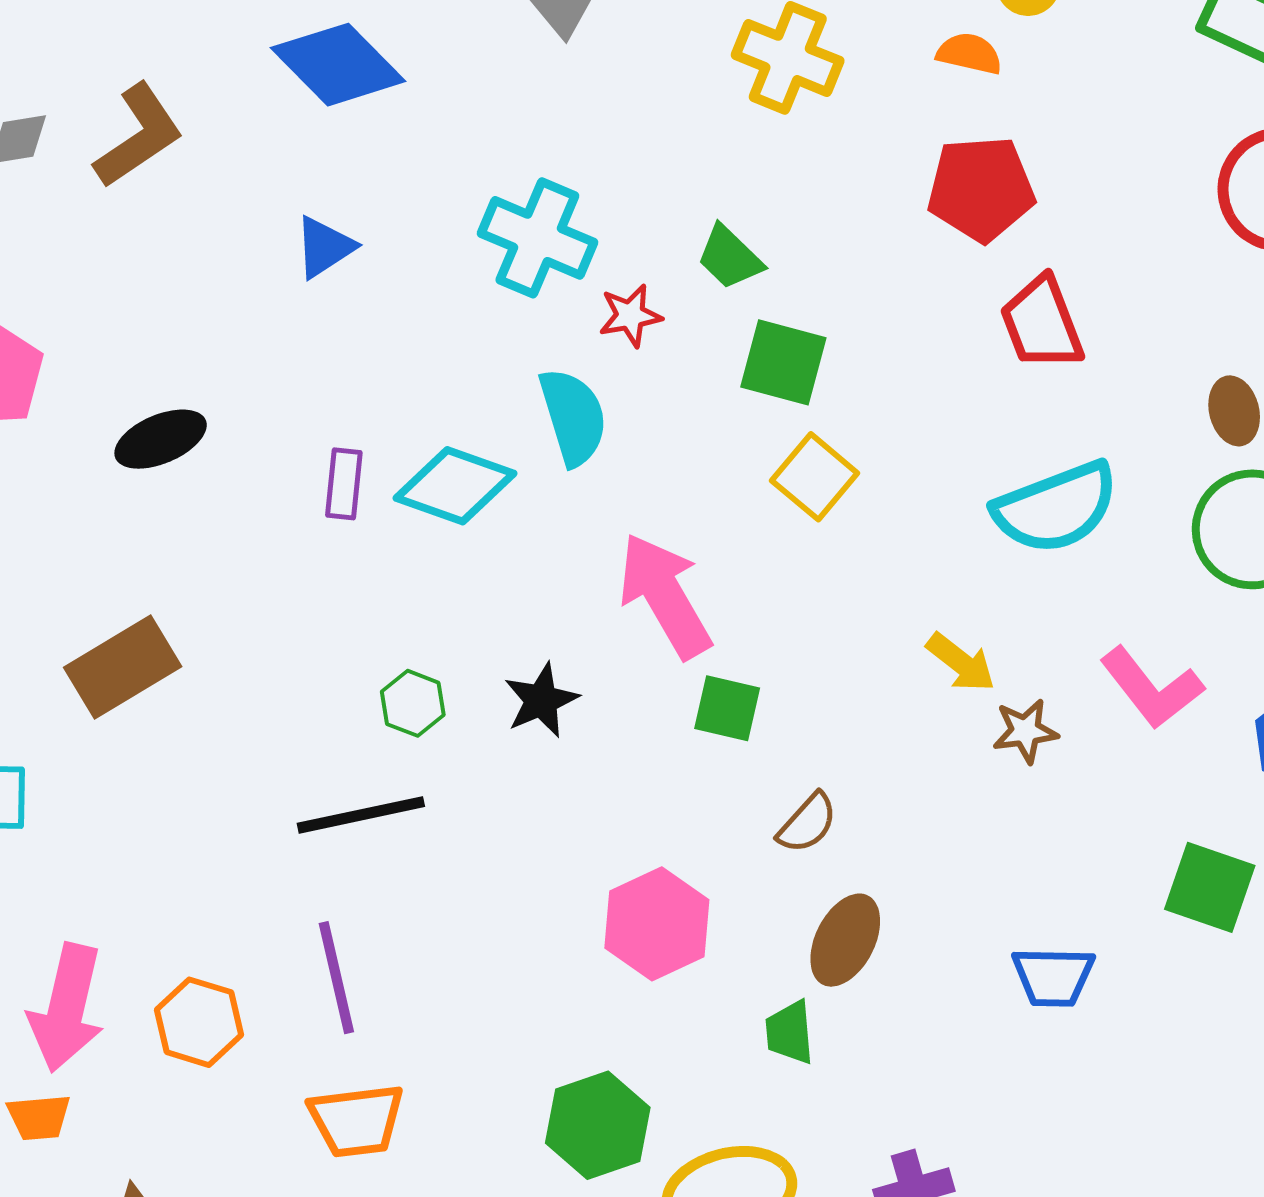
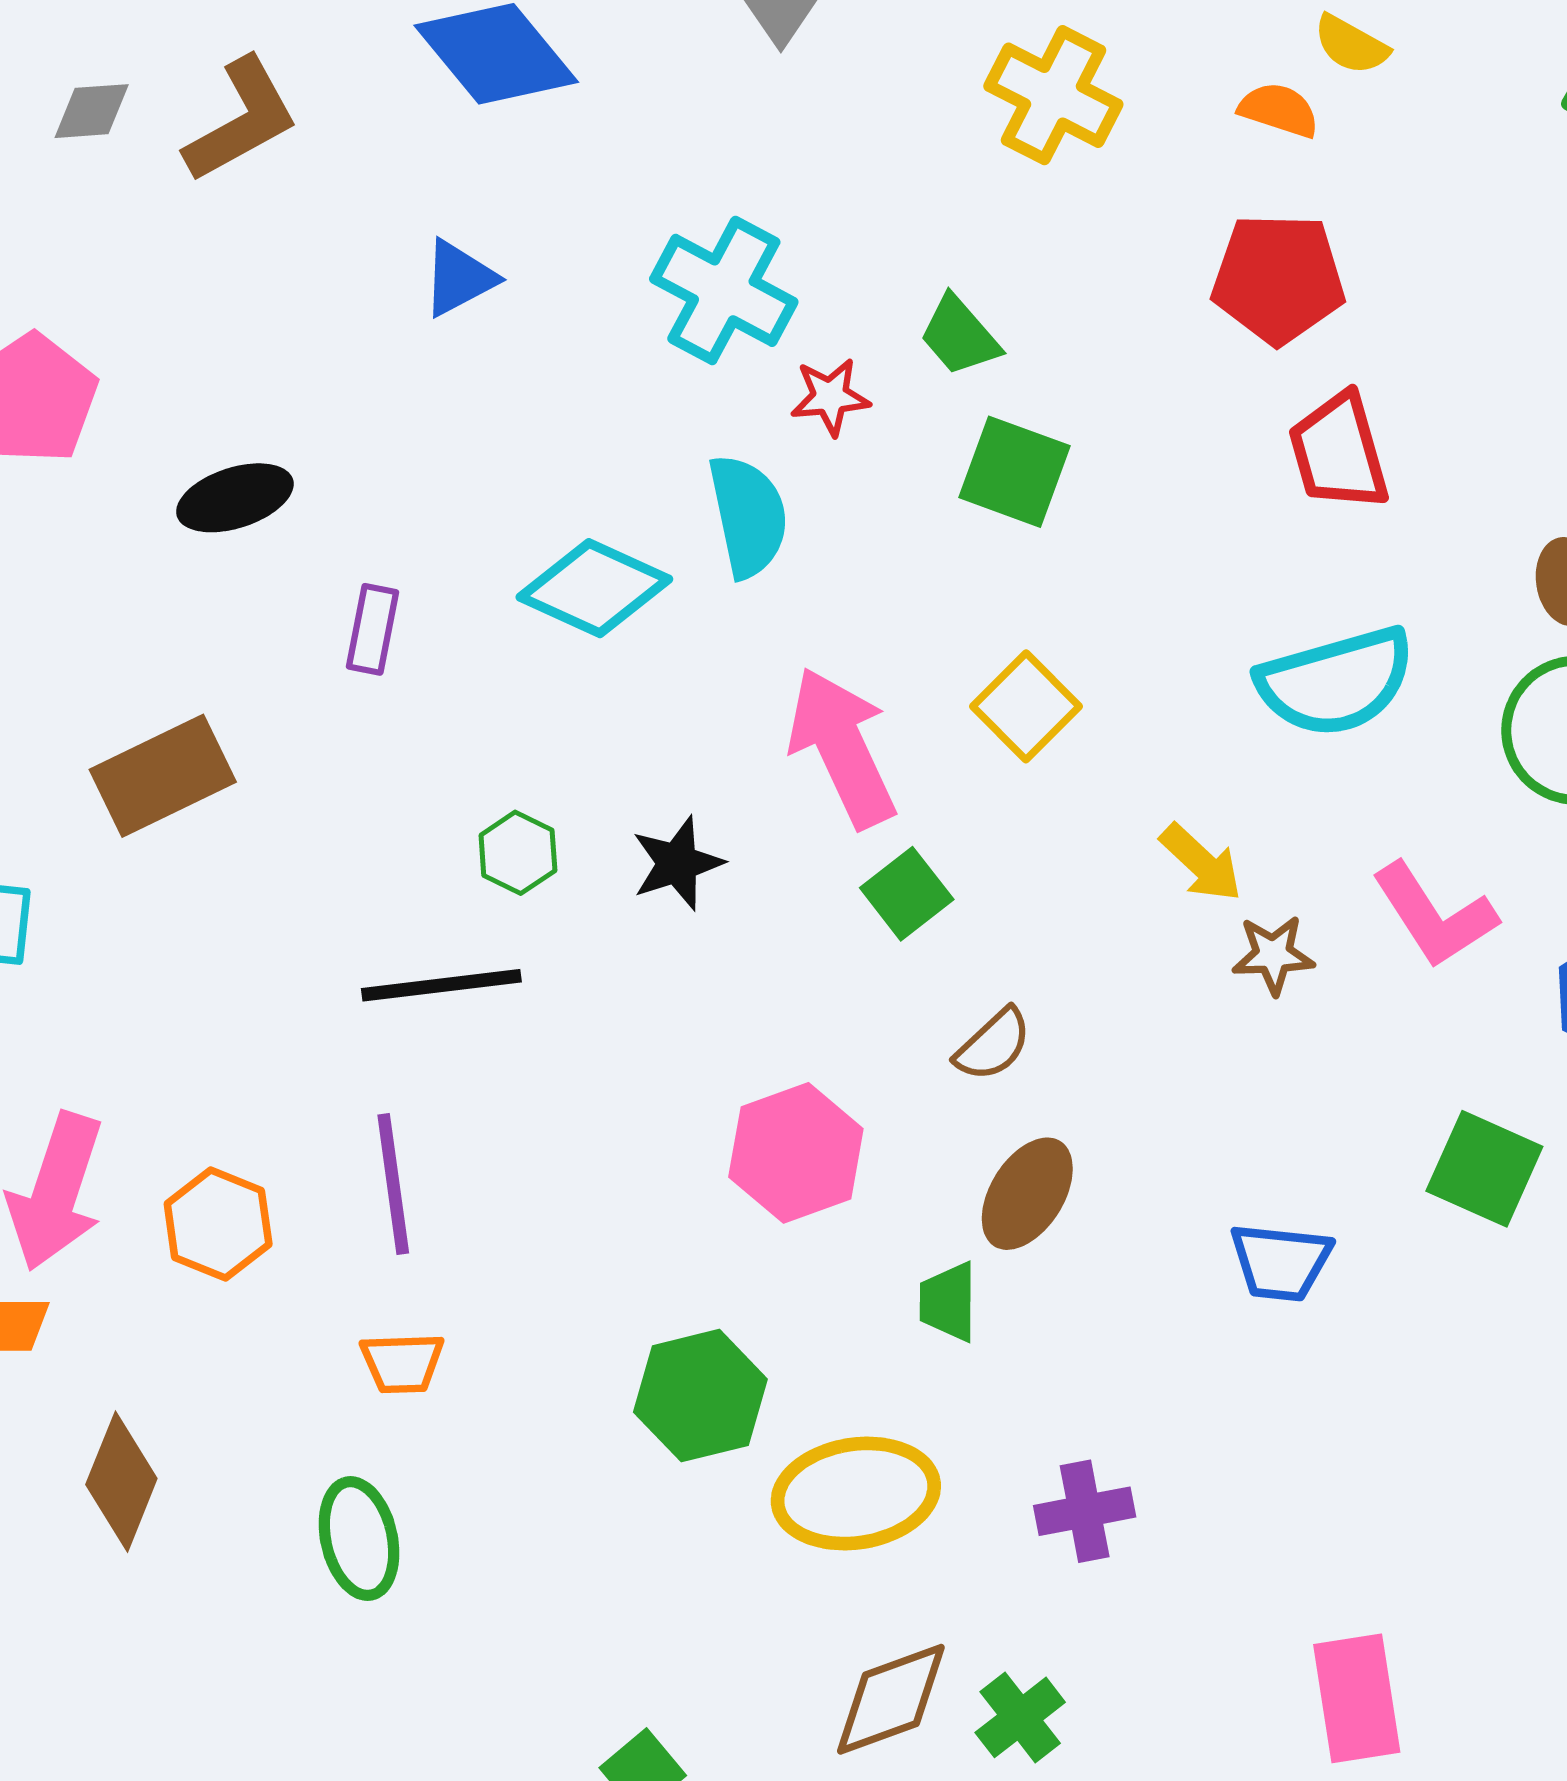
yellow square: (815, 477) -> (1026, 706), moved
purple rectangle: (344, 484) -> (372, 629), moved
green square: (727, 708) -> (907, 894), turned 34
orange trapezoid: (356, 1120) -> (402, 1363), size x0.7

